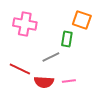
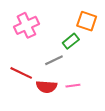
pink cross: (25, 24) -> (26, 25), turned -35
green rectangle: (67, 39) -> (71, 41), turned 42

